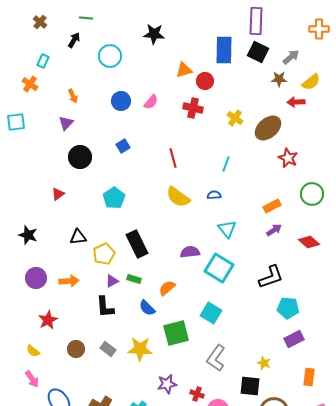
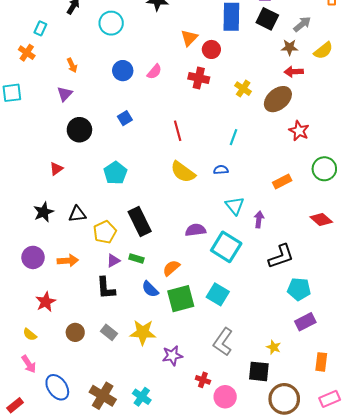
orange triangle: (184, 70) -> (189, 38), turned -30
red arrow: (296, 102) -> (294, 72), moved
purple arrow: (274, 230) -> (259, 219), moved, turned -49
black star: (28, 235) -> (44, 212), moved, turned 30
green square: (176, 333) -> (181, 299), moved
purple star: (167, 384) -> (172, 356), moved

